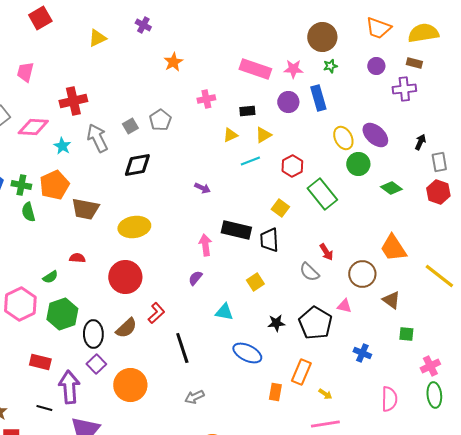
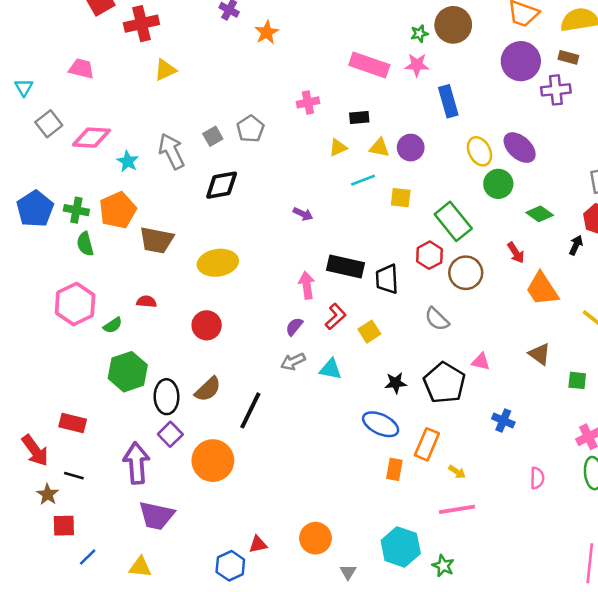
yellow triangle: (97, 38) -> (165, 70), moved
orange star: (173, 62) -> (267, 32), moved
green star: (330, 66) -> (419, 34), moved
purple circle: (376, 66) -> (521, 61), size x1.8
pink trapezoid: (25, 72) -> (81, 69), turned 90
red cross: (73, 101) -> (141, 24), moved
purple circle: (288, 102) -> (411, 148), moved
yellow triangle: (263, 135) -> (379, 148), turned 42
black arrow: (420, 142) -> (576, 245), moved
red hexagon: (292, 166) -> (429, 255), moved
yellow square: (280, 208) -> (401, 198), moved, turned -30
red arrow: (326, 252) -> (516, 253), moved
brown circle: (362, 274) -> (466, 273), moved
red circle: (125, 277) -> (207, 325), size x0.7
pink hexagon: (20, 304) -> (75, 304), moved
red L-shape: (156, 313) -> (336, 317), moved
green square: (406, 334) -> (577, 380), moved
black line: (182, 348) -> (250, 410), moved, turned 44
blue ellipse: (247, 353) -> (381, 424), moved
red rectangle: (40, 362) -> (73, 423), moved
gray arrow: (194, 397) -> (293, 362), moved
pink semicircle: (389, 399) -> (537, 478), size x0.7
black line: (44, 408) -> (74, 476), moved

